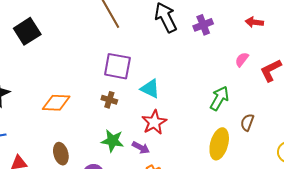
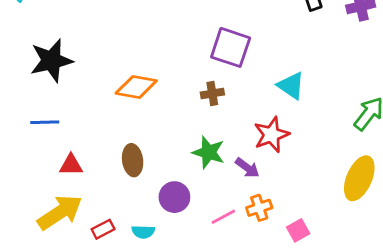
cyan triangle: (150, 89) -> (291, 86), moved
brown cross: (109, 100) -> (212, 94), turned -35

